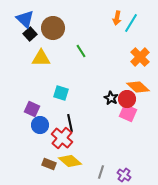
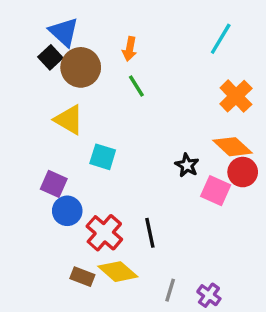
orange arrow: (117, 18) -> (130, 49), moved
blue triangle: (25, 19) -> (64, 32), moved
brown circle: (53, 28) -> (81, 67), moved
yellow triangle: (41, 58) -> (69, 120), moved, turned 30
red circle: (127, 99) -> (243, 172), moved
black line: (70, 123) -> (150, 233), moved

